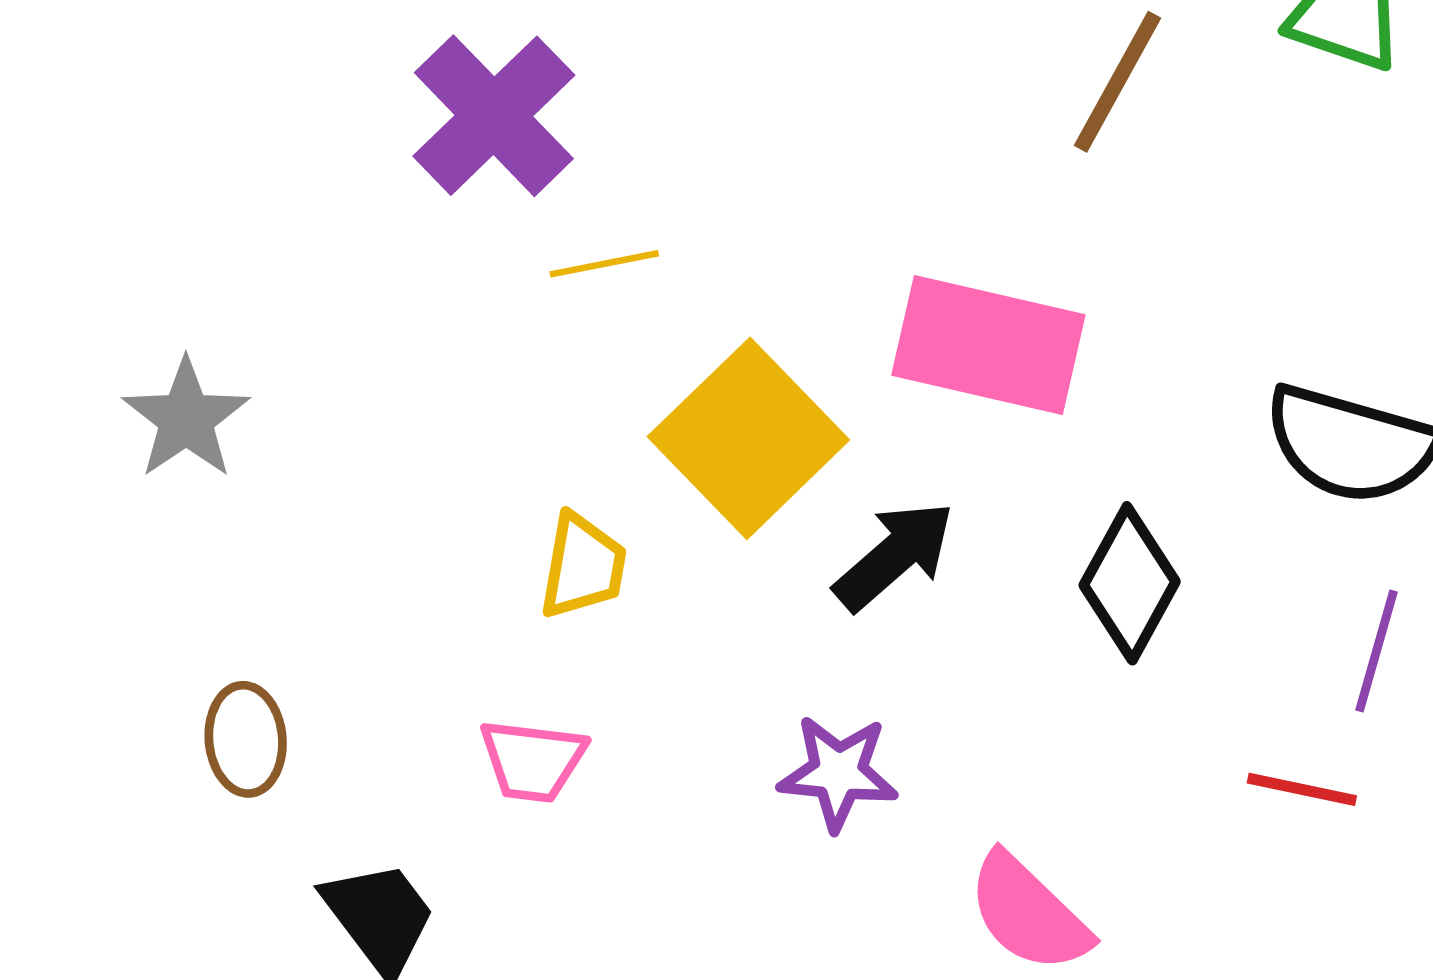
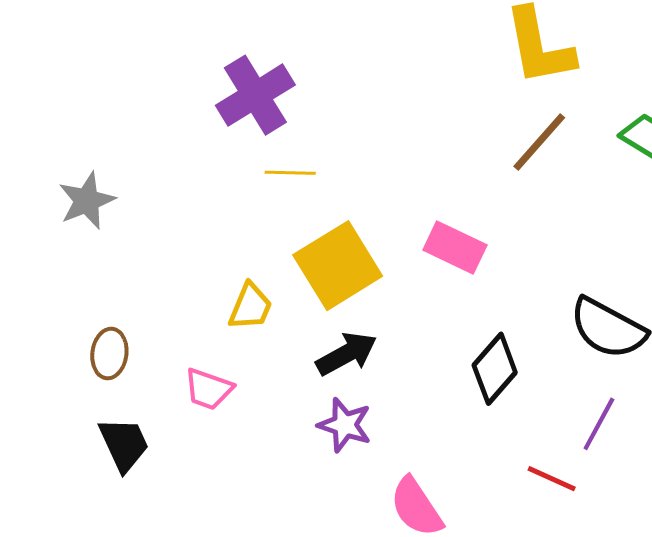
pink rectangle: (988, 345) -> (455, 248), size x0.7
black arrow: (894, 556) -> (346, 354), moved
brown ellipse: (246, 739) -> (109, 354), moved

